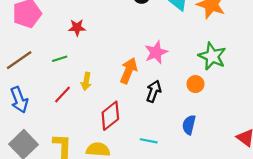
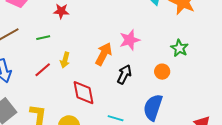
green star: (212, 56) -> (179, 48), size x0.7
red diamond: (110, 116) -> (84, 93), turned -68
blue semicircle: (189, 125) -> (153, 107), size x1.5

